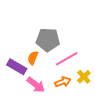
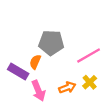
pink line: (67, 59) -> (89, 55), moved
pink arrow: (36, 85) -> (38, 91), turned 30

